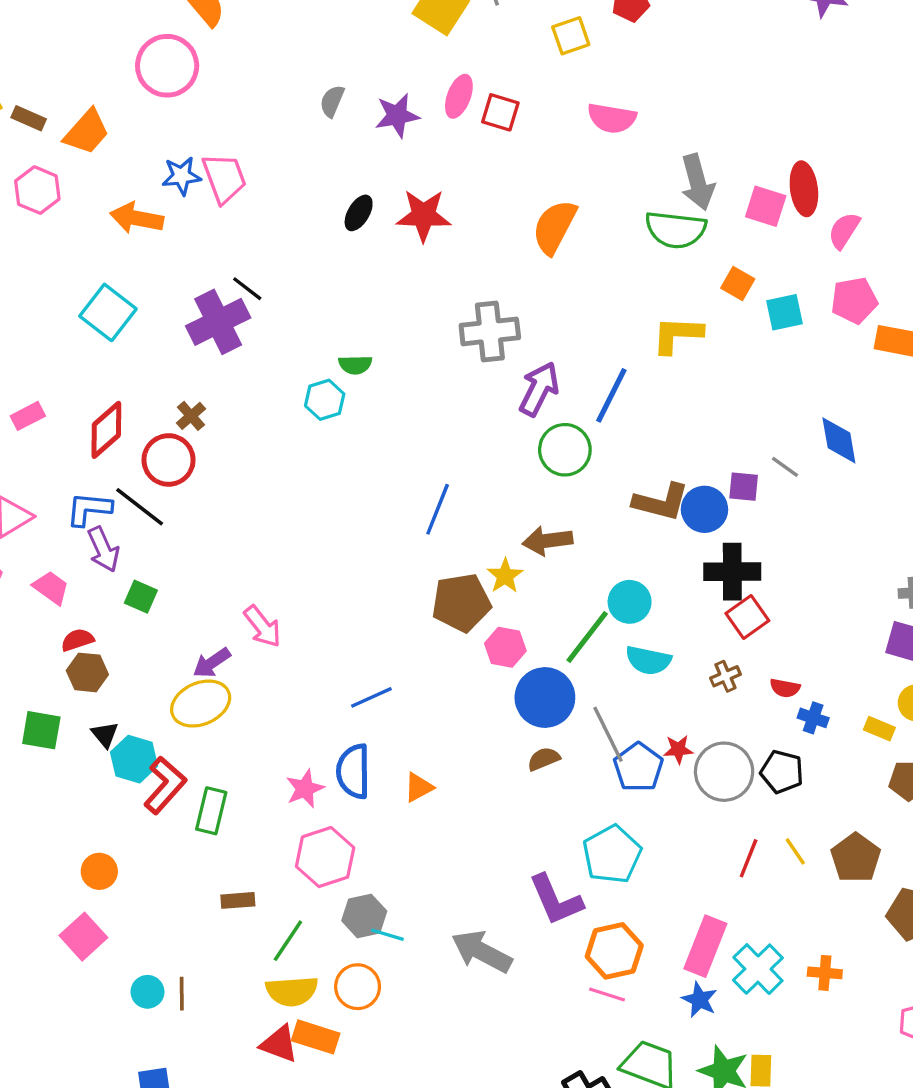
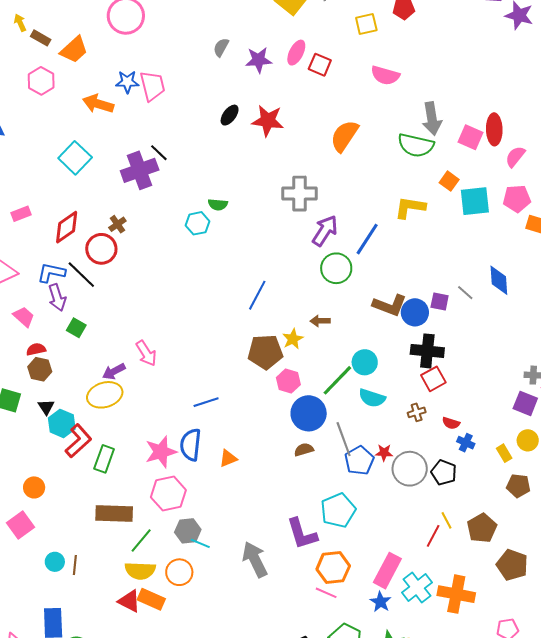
cyan square: (785, 312) -> (475, 201), size x1.4
brown arrow: (548, 541) -> (320, 321), size x0.7
yellow rectangle: (879, 729) -> (504, 453), turned 30
pink star: (305, 789) -> (161, 452), size x1.4
red line: (749, 858) -> (433, 536), moved
brown rectangle: (238, 900) -> (114, 514), size x1.8
gray arrow: (482, 952) -> (255, 559), turned 30
orange cross: (825, 973) -> (456, 594), size x1.8

